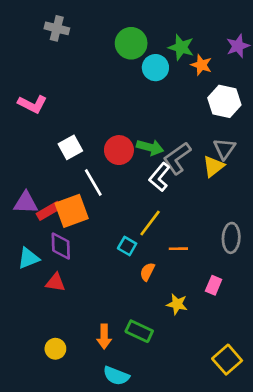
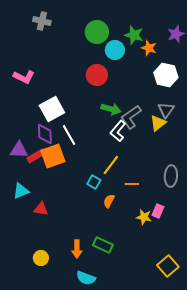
white square: (70, 147) -> (52, 109), size x1.4
red circle: (119, 150) -> (97, 75), moved
purple diamond: (61, 246) -> (45, 134), moved
yellow star: (177, 304) -> (144, 217), moved

